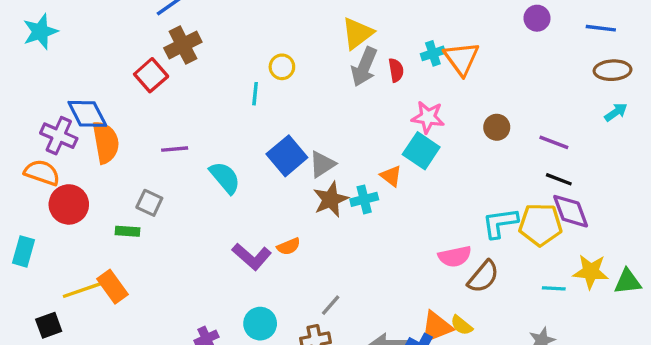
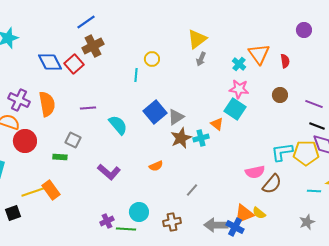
cyan cross: (433, 53) -> (239, 64), moved, turned -32
gray arrow: (364, 67) -> (201, 59), size x0.6
red semicircle: (396, 70) -> (285, 61), moved
blue diamond: (87, 114) -> (50, 62), moved
purple L-shape: (252, 256) -> (109, 172), moved
gray line: (331, 305) -> (192, 190), moved

